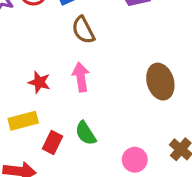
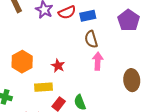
pink arrow: (81, 77) -> (98, 61), moved

